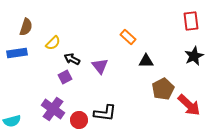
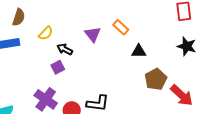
black star: (194, 56) -> (187, 46), turned -30
purple triangle: (100, 66) -> (93, 34), moved

